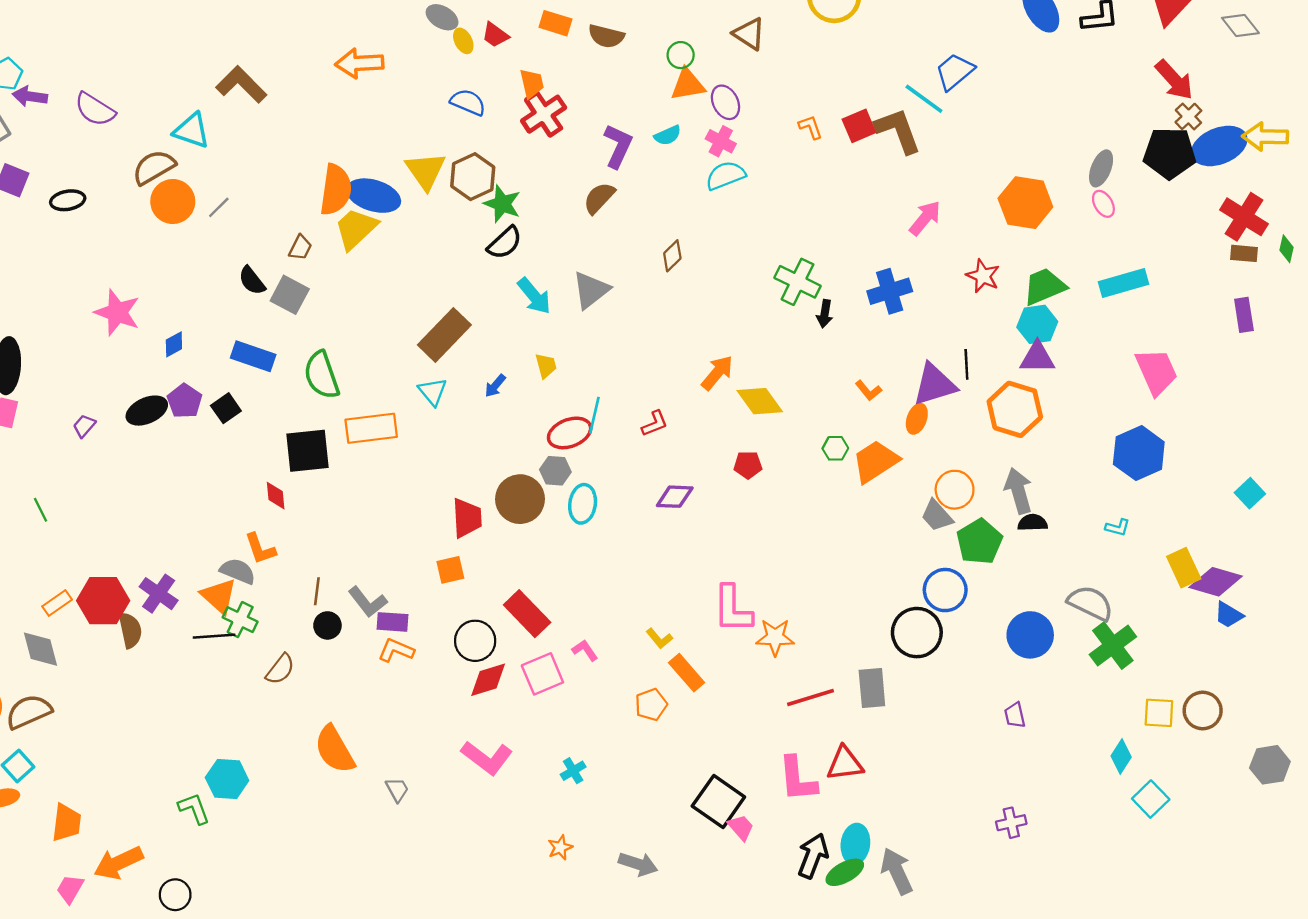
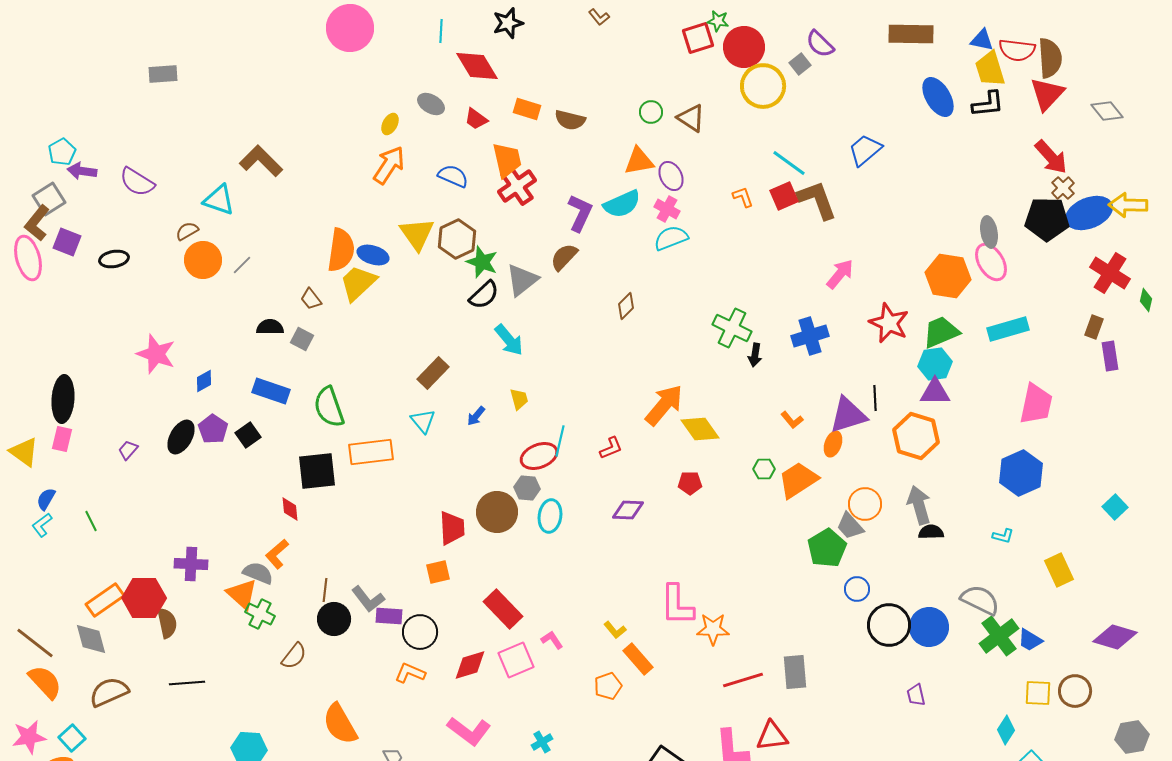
yellow ellipse: (463, 41) -> (390, 124), moved, turned 55
green circle: (681, 55) -> (651, 112), moved
orange arrow: (359, 63) -> (389, 165), moved, turned 126
orange trapezoid: (532, 83) -> (507, 160), size x1.4
cyan line: (924, 99) -> (789, 163), moved
cyan semicircle: (668, 135) -> (622, 204), size x1.6
brown semicircle: (154, 167) -> (187, 231), size x0.6
gray ellipse: (1101, 168) -> (989, 232), turned -32
blue ellipse: (374, 196) -> (373, 255), size x0.7
orange hexagon: (1025, 203) -> (948, 276), moved
pink ellipse: (1103, 204) -> (991, 262), size x1.6
brown trapezoid: (300, 248) -> (311, 299), turned 115
brown rectangle: (1244, 253) -> (1094, 327), moved, turned -75
red star: (983, 276) -> (889, 323), size x1.4
black semicircle: (252, 281) -> (270, 327), turned 128
gray triangle: (591, 290) -> (522, 280), moved
gray square: (290, 295) -> (302, 339), size x0.7
brown rectangle: (444, 335) -> (433, 373), size x0.7
pink trapezoid: (1157, 372) -> (1036, 404), turned 36
orange arrow: (717, 373) -> (664, 405), size x1.4
black ellipse: (147, 411) -> (181, 437), turned -36
green pentagon: (979, 542) -> (827, 548), moved
orange L-shape: (260, 549) -> (277, 554), turned 68
purple diamond: (1216, 582) -> (1115, 637), moved
blue circle: (945, 590) -> (857, 589), size x0.7
purple cross: (159, 594) -> (191, 564), moved, turned -32
orange rectangle: (57, 603) -> (105, 600), size x1.5
blue trapezoid: (1229, 615) -> (1030, 640), moved
black circle: (327, 625) -> (334, 619), size x1.4
black circle: (917, 633) -> (889, 625), moved
black line: (214, 636) -> (187, 683), moved
black circle: (475, 641) -> (420, 632), moved
orange L-shape: (396, 650) -> (410, 673), moved
brown semicircle: (29, 712) -> (109, 692), moved

